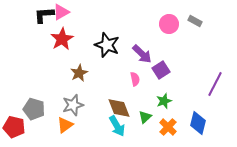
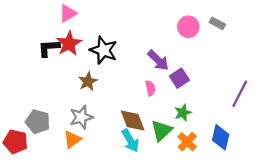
black L-shape: (44, 15) -> (49, 48), moved
black star: (107, 45) -> (104, 50), moved
green triangle: (145, 117) -> (162, 131), size x1.5

